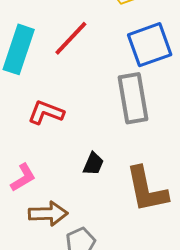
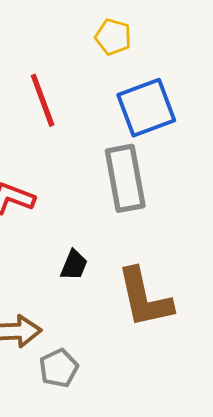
red line: (71, 38) -> (43, 100), turned -63

